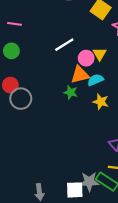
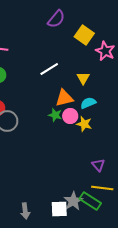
pink circle: (86, 58) -> (70, 116), moved
cyan semicircle: (95, 80) -> (88, 103), moved
gray star: (89, 182) -> (73, 201), turned -30

